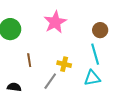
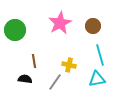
brown circle: (100, 30) -> (93, 26), moved
black semicircle: (14, 87) -> (25, 79), moved

